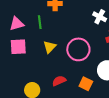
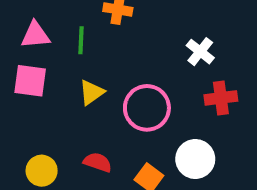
red semicircle: (59, 81) -> (98, 162), turned 32

